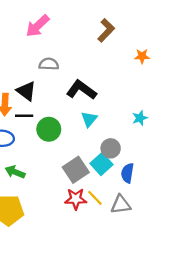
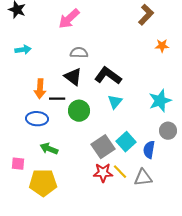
brown L-shape: (106, 30) -> (146, 15), moved
black triangle: (26, 91) -> (73, 77), moved
cyan star: (140, 118) -> (160, 101), size x1.6
gray circle: (111, 148) -> (168, 131), moved

